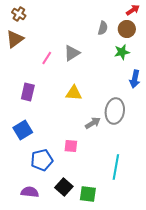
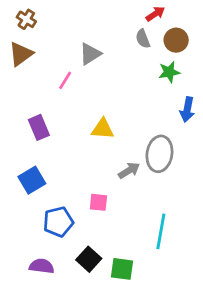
red arrow: (133, 10) -> (155, 14), moved
gray semicircle: (103, 28) -> (143, 39), turned 144
gray triangle: (72, 53) -> (90, 54), moved
purple rectangle: (28, 92) -> (39, 127), turned -36

